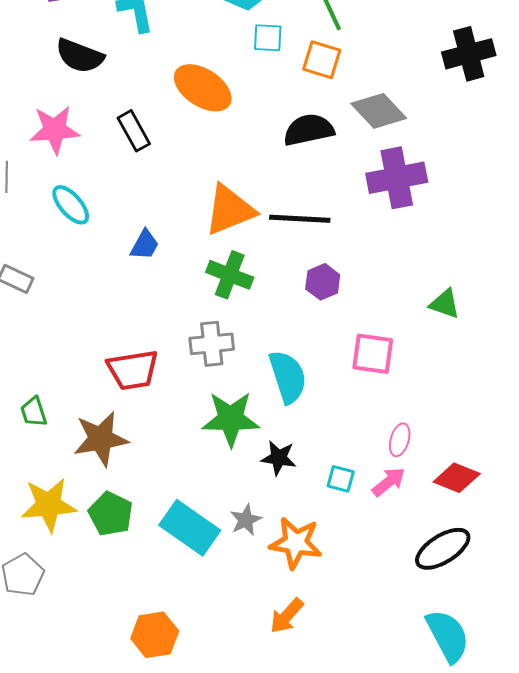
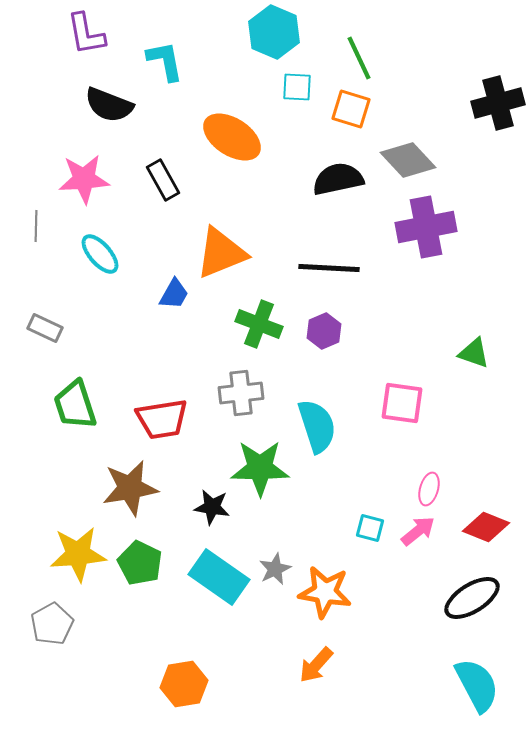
orange triangle: (230, 210) -> (221, 253), moved
purple hexagon: (323, 282) -> (324, 331), moved
green trapezoid: (34, 412) -> (75, 405), moved, size x1.6
black star: (279, 458) -> (212, 507), moved

